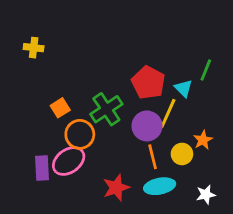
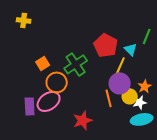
purple circle: (147, 126) -> (120, 83), moved
cyan ellipse: (160, 186) -> (142, 119), moved
white star: (206, 195) -> (140, 102), moved

